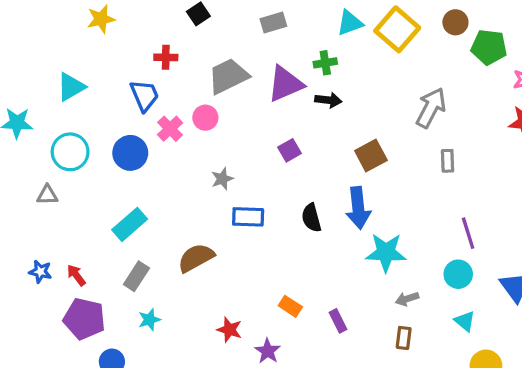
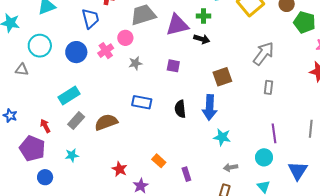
pink cross: (170, 129) -> (106, 51), moved
purple square: (289, 150) -> (173, 66), turned 32
gray star: (222, 179) -> (135, 63), moved
cyan star: (386, 252) -> (222, 137), size x0.7
red arrow: (76, 275) -> (45, 126), moved
gray rectangle: (136, 276) -> (76, 121), moved

